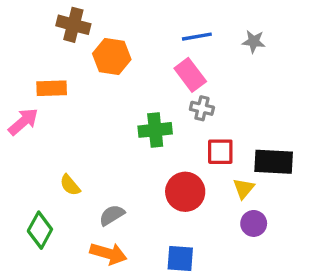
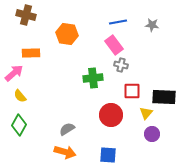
brown cross: (73, 25) -> (26, 15), moved
yellow semicircle: (70, 185) -> (20, 96), moved
green diamond: (40, 230) -> (19, 125), moved

